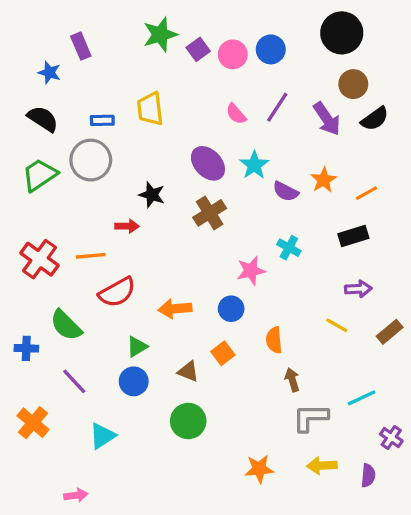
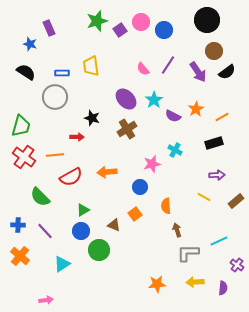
pink circle: (233, 54) -> (141, 22), moved
green trapezoid: (40, 175) -> (21, 126), moved, turned 140
orange arrow: (175, 309) -> (107, 172), moved
blue cross: (26, 348) -> (18, 225), moved
green circle: (188, 421) -> (99, 250), moved

